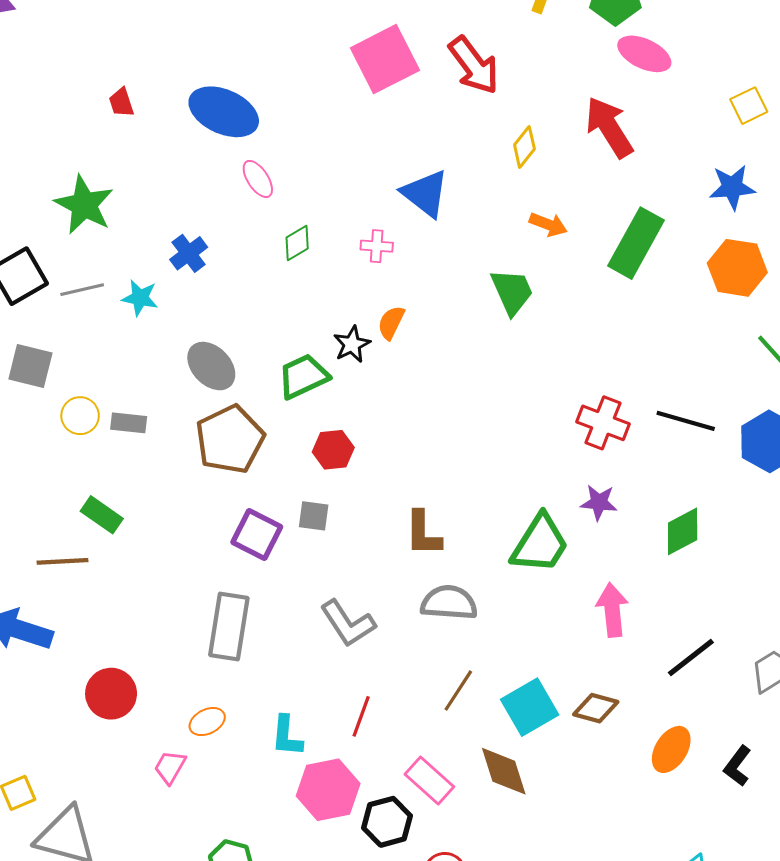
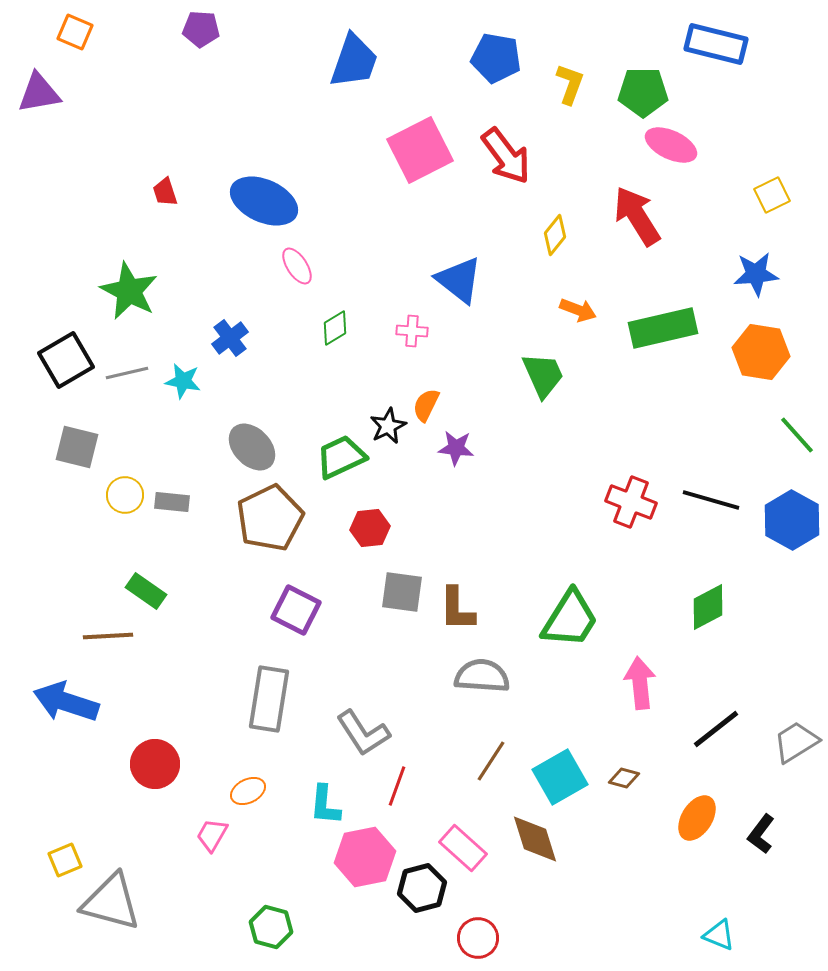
green rectangle: (636, 243) -> (663, 328), turned 48
purple star: (599, 502) -> (456, 448), moved
gray square: (314, 516) -> (402, 592), moved, size x1.4
gray L-shape: (348, 623) -> (363, 733), moved
brown diamond: (596, 708) -> (624, 778), size x0.7

